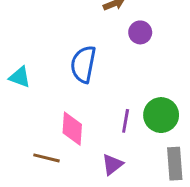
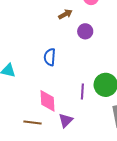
blue semicircle: (83, 64) -> (50, 57), size x0.7
purple triangle: (112, 164) -> (66, 120), moved

